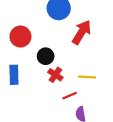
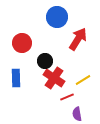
red cross: (55, 75) -> (54, 78), size x1.5
yellow line: (87, 77) -> (83, 80), turned -35

